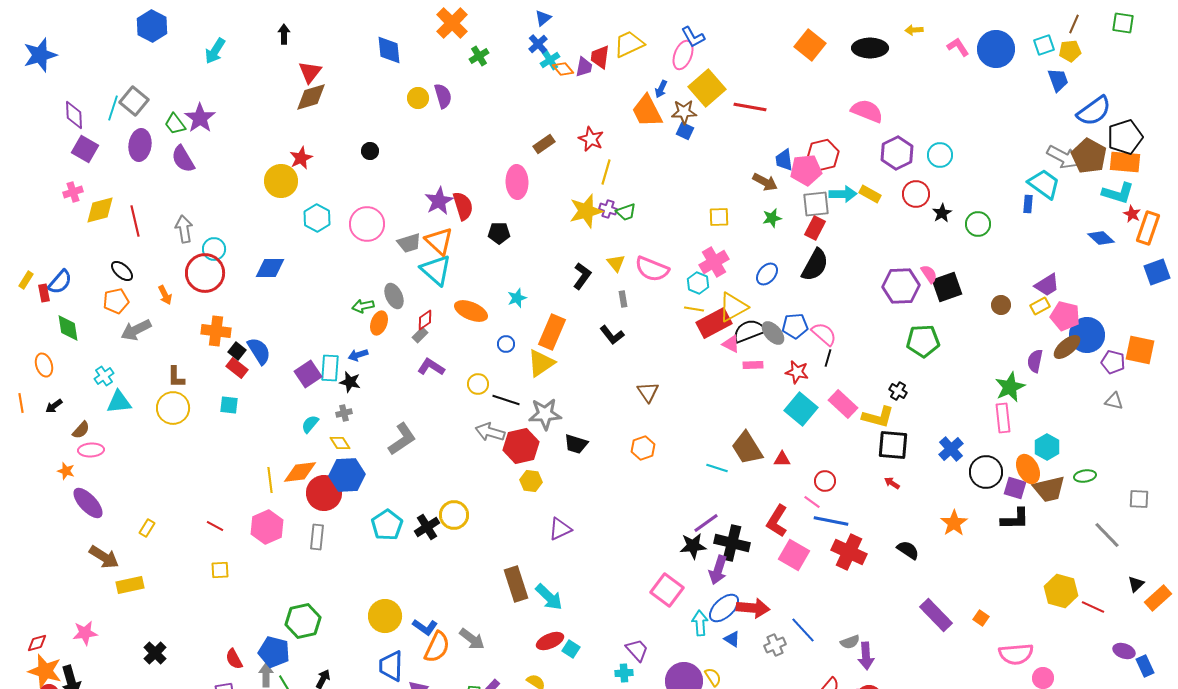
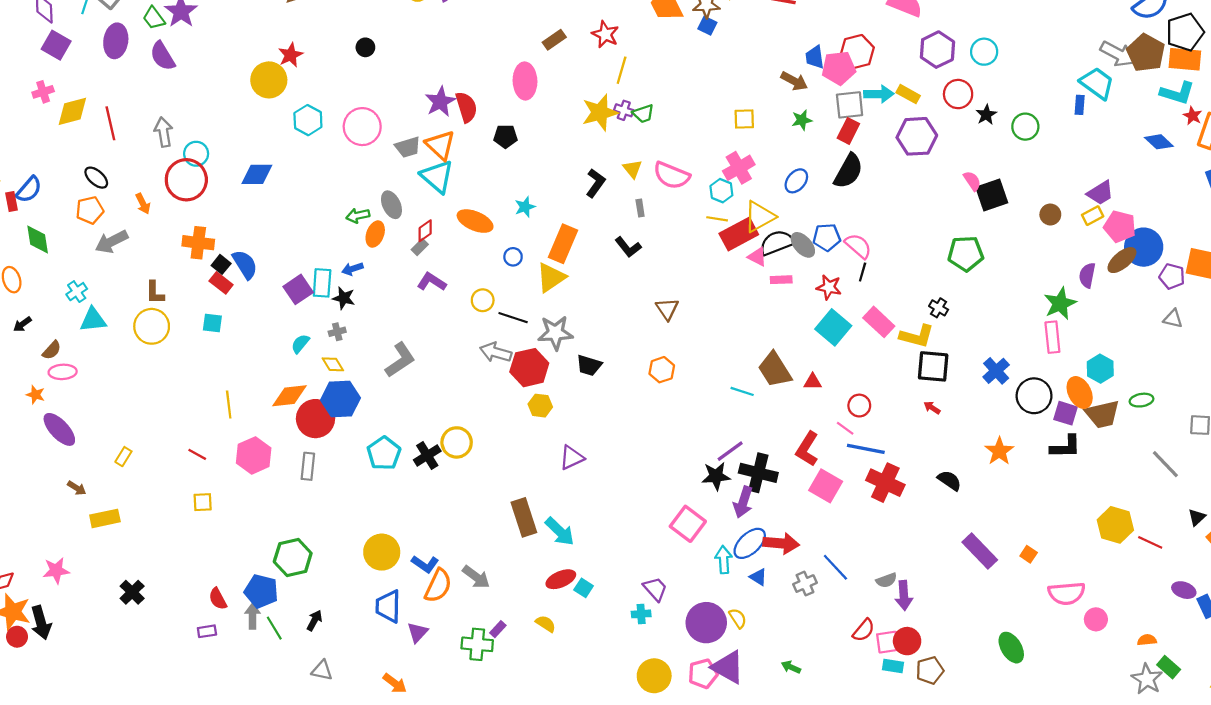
purple hexagon: (901, 286) -> (917, 136), moved
yellow line: (270, 480) -> (229, 404), moved
brown arrow: (104, 557) -> (77, 488), size x0.6

